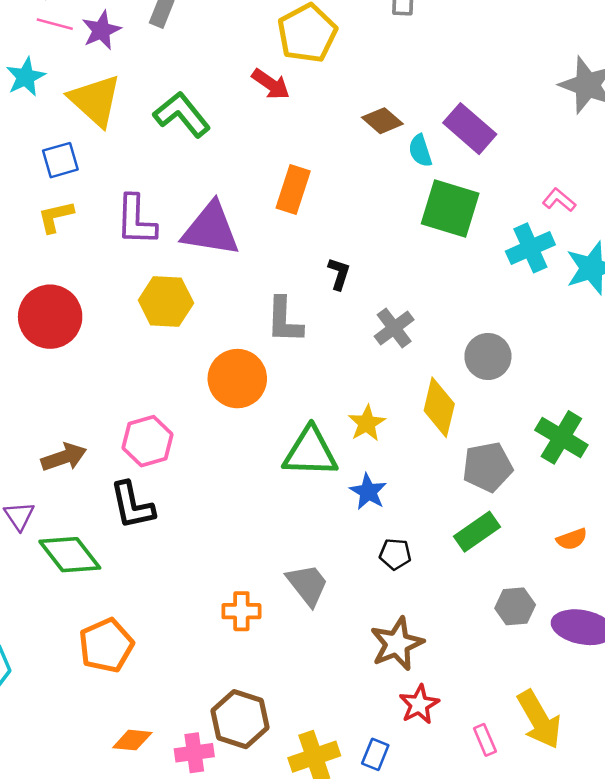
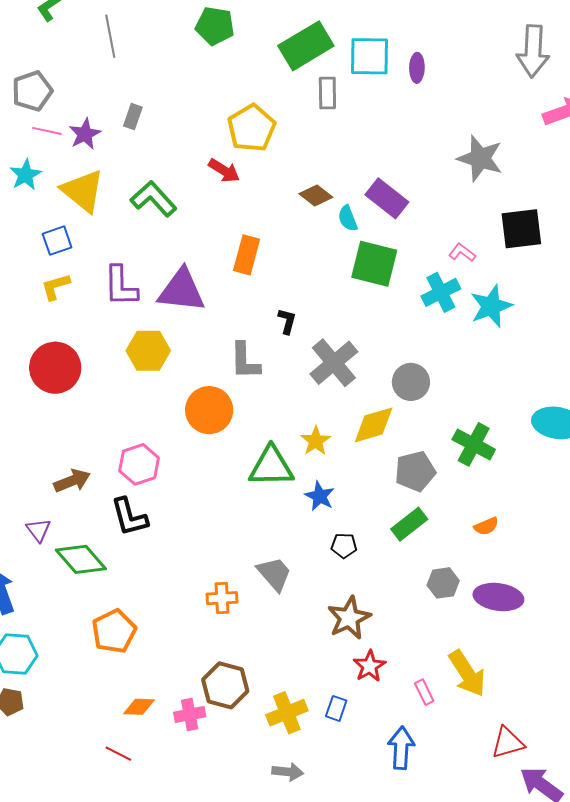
gray cross: (394, 328) -> (334, 363), size x1.5
yellow diamond: (439, 407) -> (374, 425), turned 63

